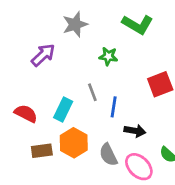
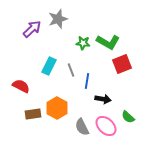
green L-shape: (138, 24) -> (108, 42), moved
purple arrow: (43, 55) -> (32, 29), moved
cyan rectangle: (63, 110) -> (49, 66), moved
gray semicircle: (108, 155) -> (82, 127), moved

